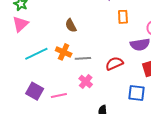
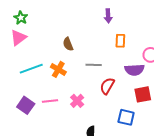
gray line: (83, 58) -> (94, 65), moved
red semicircle: (114, 63) -> (107, 86), turned -42
pink line: (59, 95) -> (50, 101), moved

